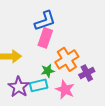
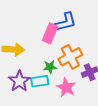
blue L-shape: (45, 21) -> (65, 22), moved

